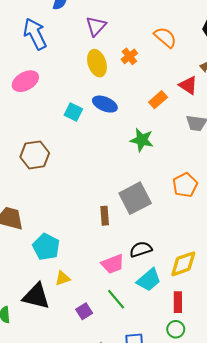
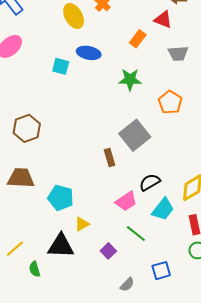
brown hexagon: (35, 155) -> (27, 128), moved
orange pentagon: (185, 185) -> (170, 102), moved

